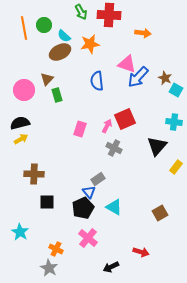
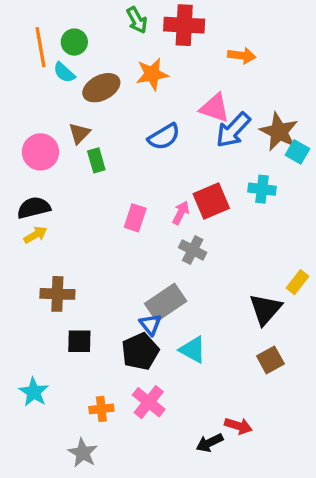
cyan semicircle: (64, 36) -> (64, 72), moved
brown star: (165, 78) -> (279, 132), size x1.6
blue semicircle: (97, 81) -> (164, 137), turned -114
cyan cross: (174, 122) -> (262, 189), moved
black triangle: (157, 146) -> (265, 309), moved
gray rectangle: (98, 179) -> (166, 302), size x1.6
orange cross: (56, 249) -> (101, 409), moved, turned -32
black arrow: (111, 267) -> (210, 443), moved

